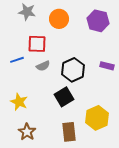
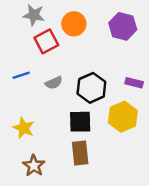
red square: (37, 44) -> (46, 41), moved, turned -30
black square: (64, 97) -> (80, 122), turned 30
yellow hexagon: (97, 118) -> (123, 117), moved
brown rectangle: (69, 132) -> (80, 153), moved

